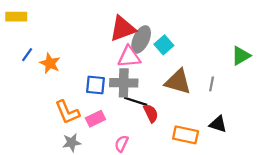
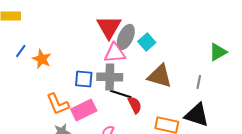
red triangle: (123, 29) -> (109, 27), turned -40
gray line: (212, 84) -> (199, 82), moved
pink rectangle: (95, 119) -> (84, 110), size x1.4
black triangle: (218, 124) -> (197, 115), size x1.5

